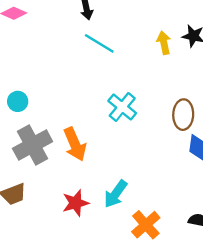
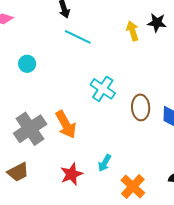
cyan circle: (18, 101) -> (27, 64), moved
brown ellipse: (183, 115) -> (141, 107), moved
cyan arrow: (116, 194) -> (105, 163), size x0.7

